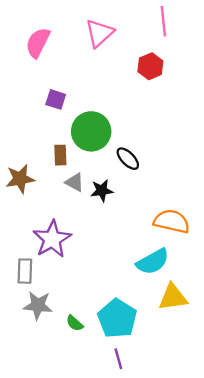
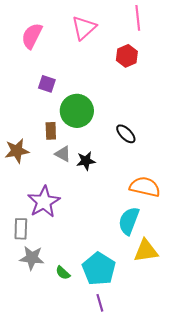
black ellipse: (128, 159) -> (126, 134), moved
cyan semicircle: (153, 262) -> (129, 221), turned 140

